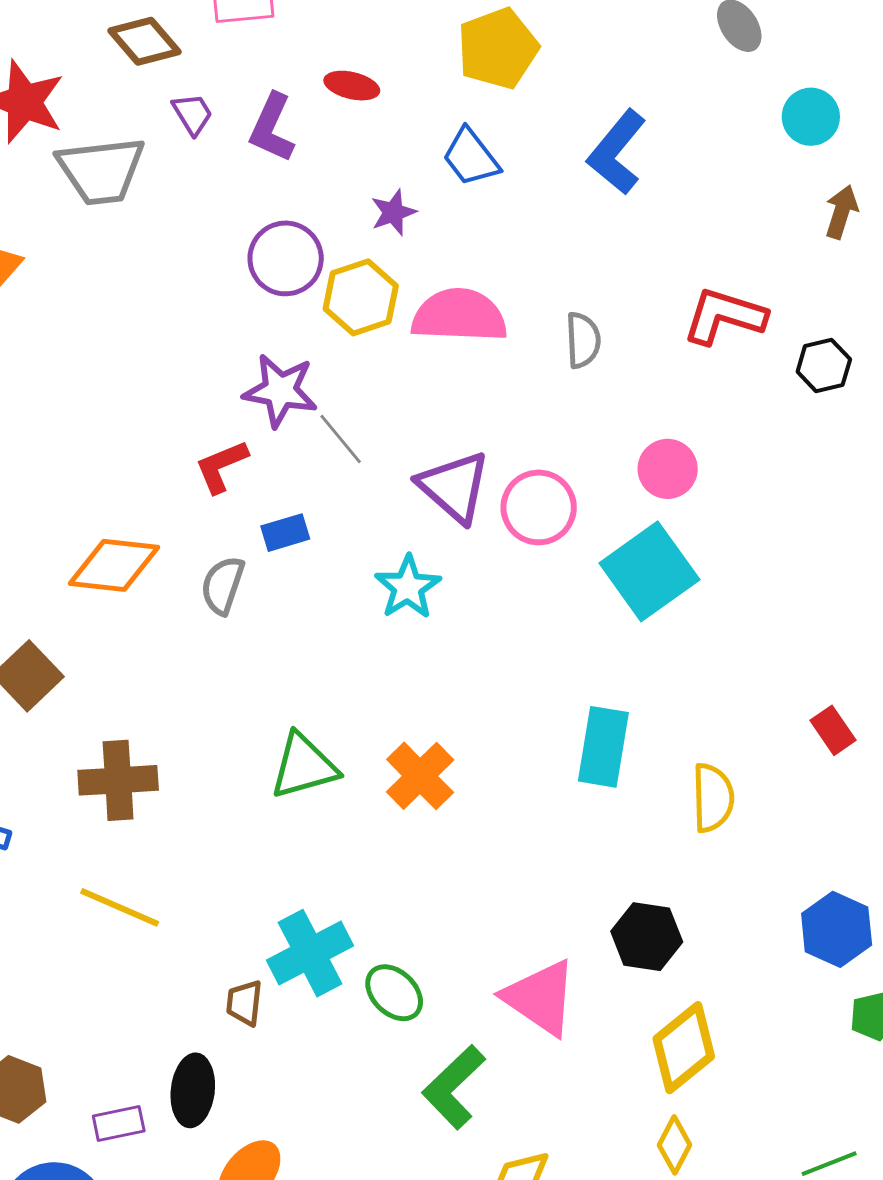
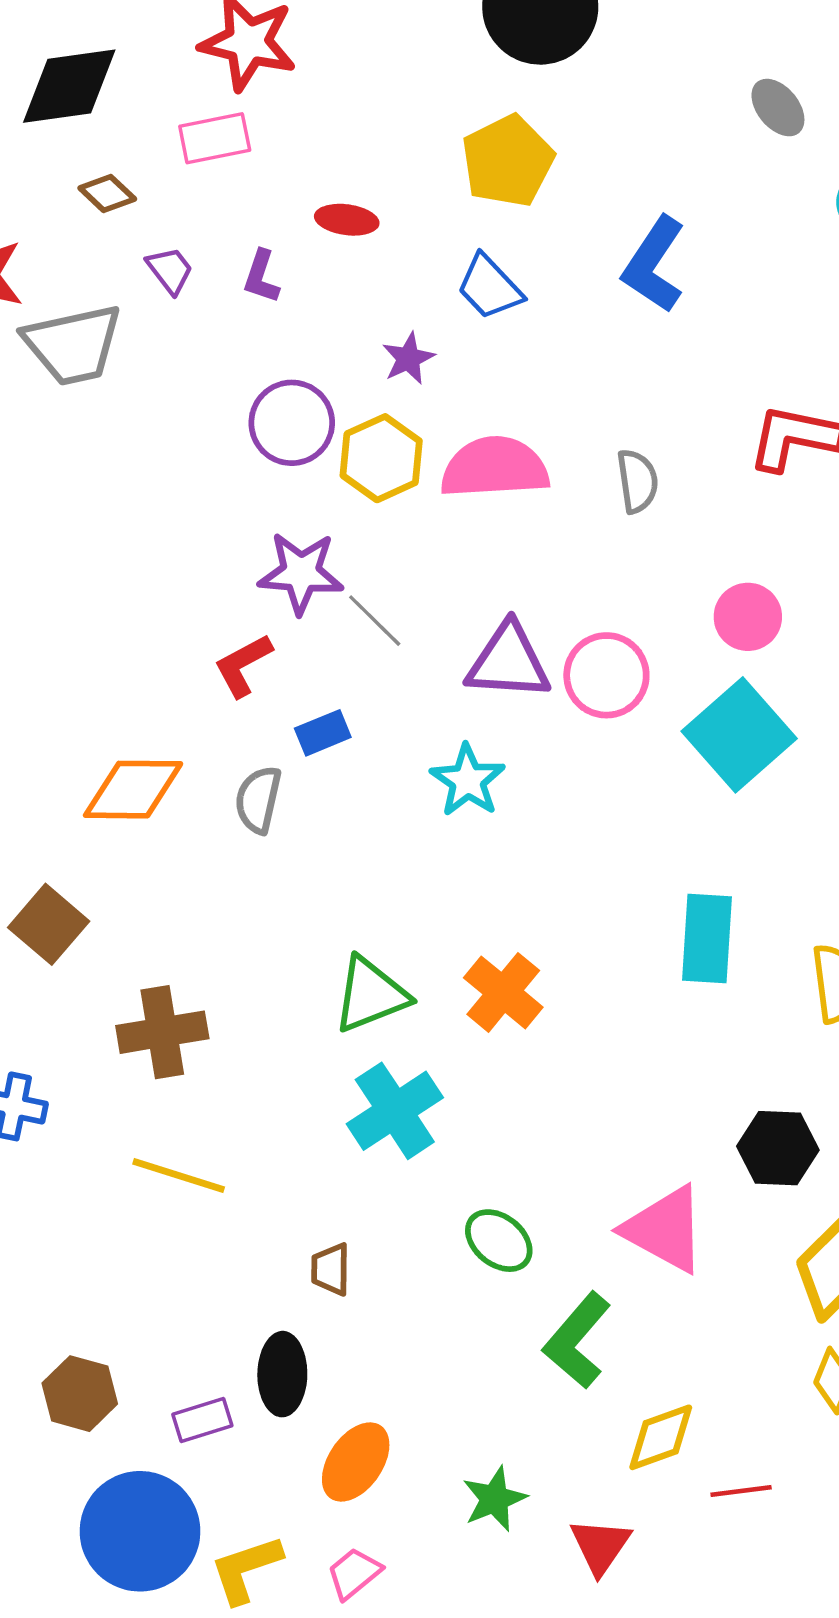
brown diamond: (144, 41) -> (107, 194), size x0.7
purple L-shape: (272, 128) -> (261, 277), size x0.7
purple triangle: (454, 487) -> (508, 662), turned -32
cyan cross: (310, 953) -> (395, 1111), moved

